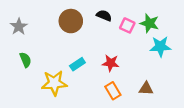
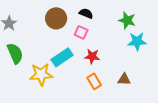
pink square: (127, 25) -> (81, 32), moved
green semicircle: (25, 60) -> (15, 53), size x1.5
cyan rectangle: (77, 64) -> (62, 57), size x1.5

